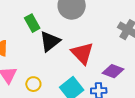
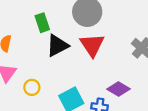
red triangle: (82, 53) -> (92, 45), moved

